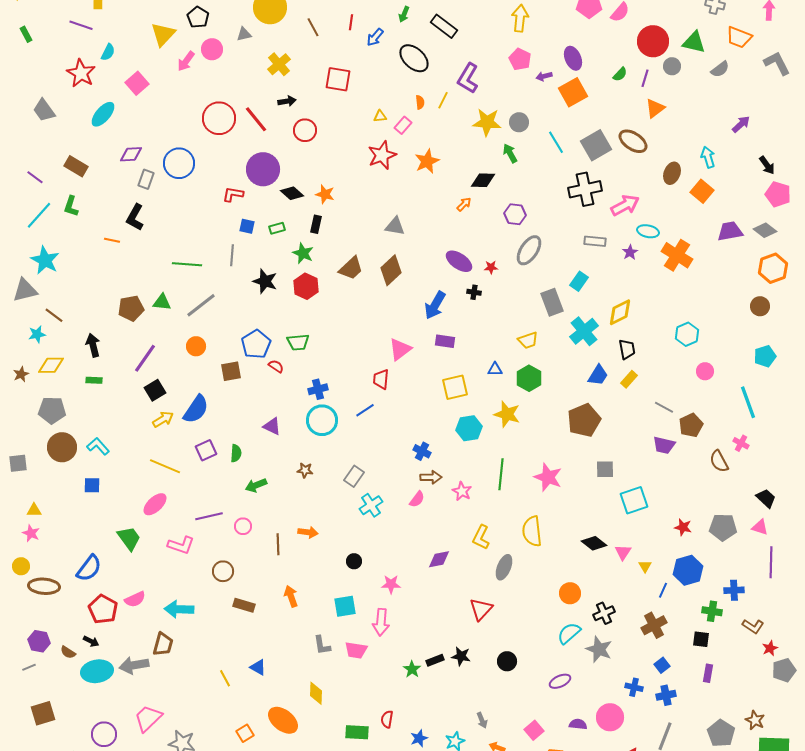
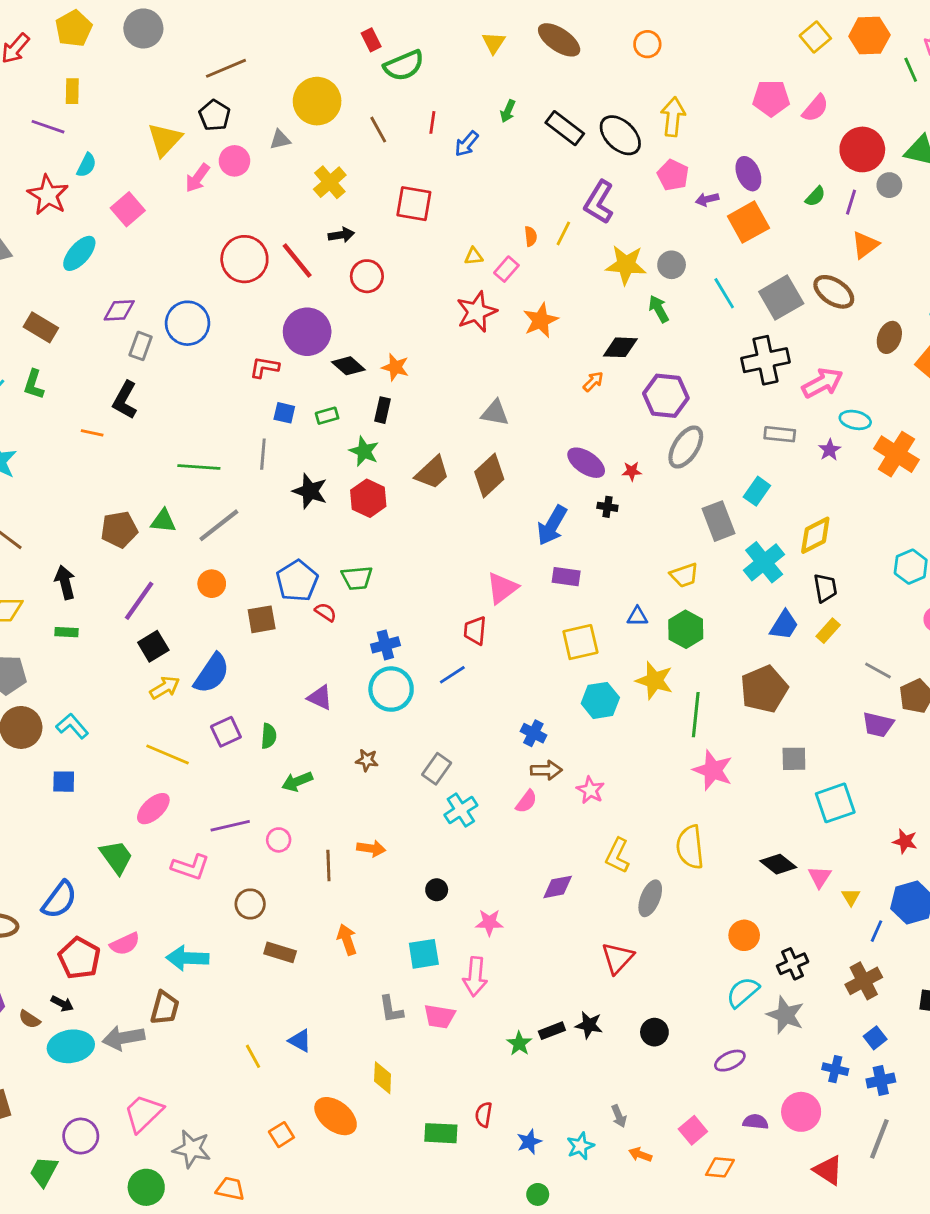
black ellipse: (414, 58) -> (620, 135), moved
purple hexagon: (515, 214) -> (666, 396), size x1.4
green line: (501, 474) -> (696, 715), moved

